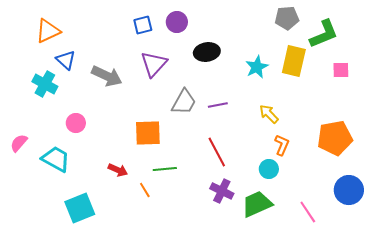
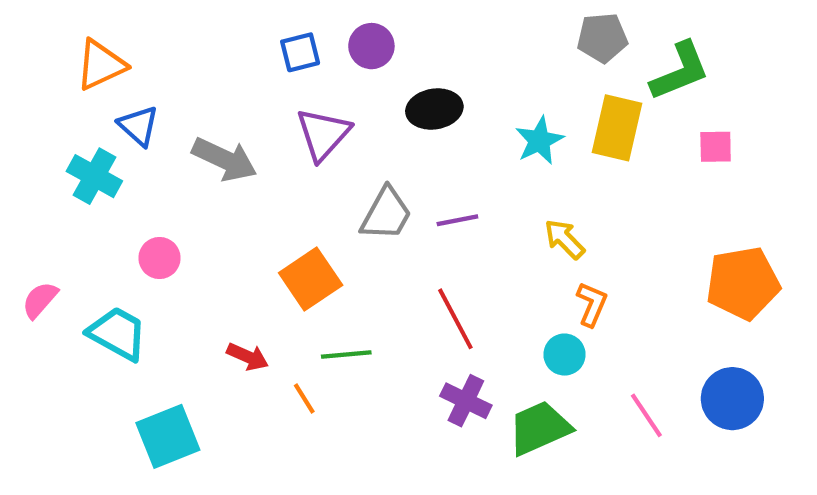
orange square: (148, 133) -> (311, 279), turned -32
orange pentagon: (335, 138) -> (743, 283), moved
pink line: (308, 212) -> (646, 415), moved

